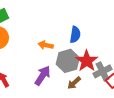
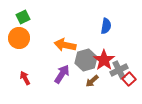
blue semicircle: (75, 35) -> (106, 26), moved
orange arrow: (46, 45) -> (65, 45), size x1.5

